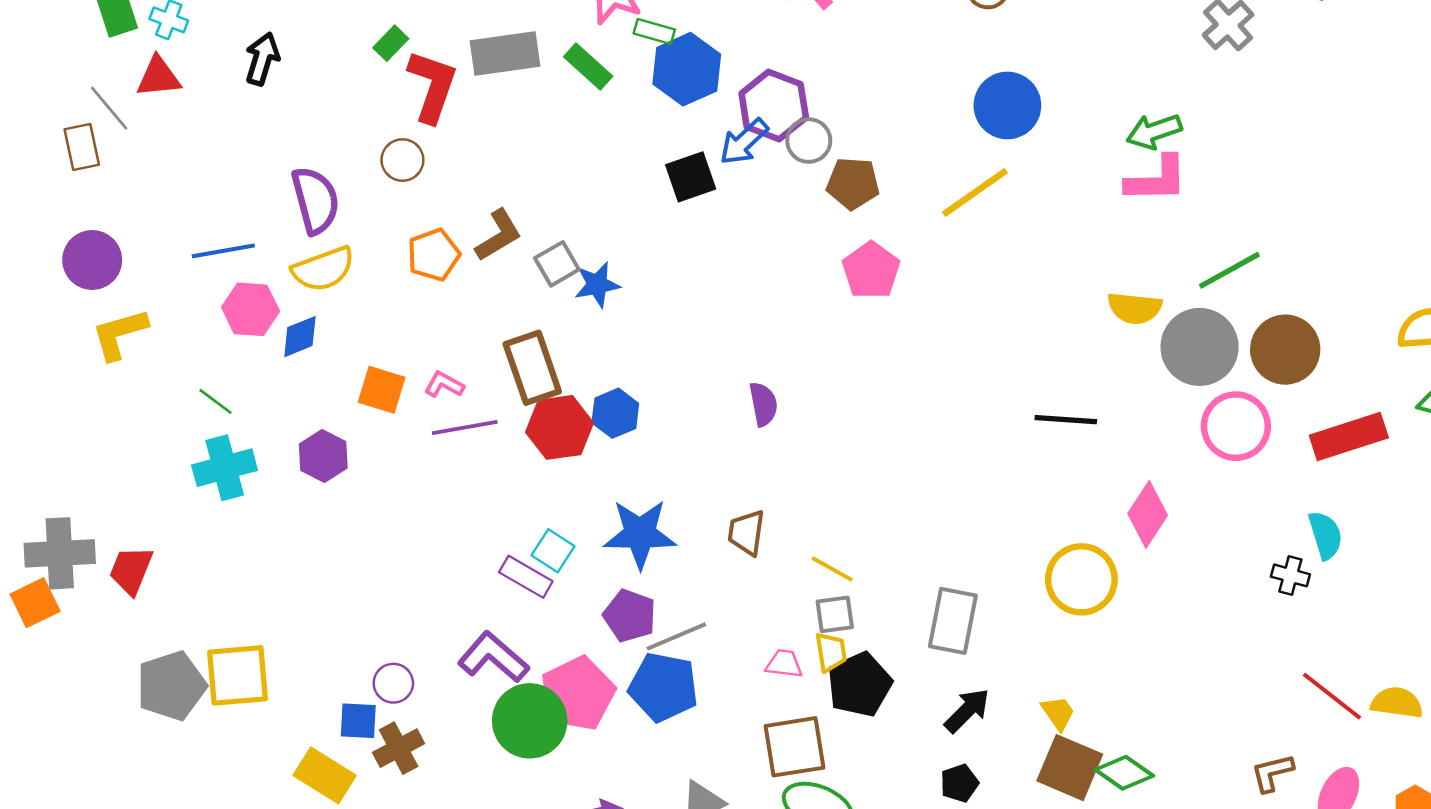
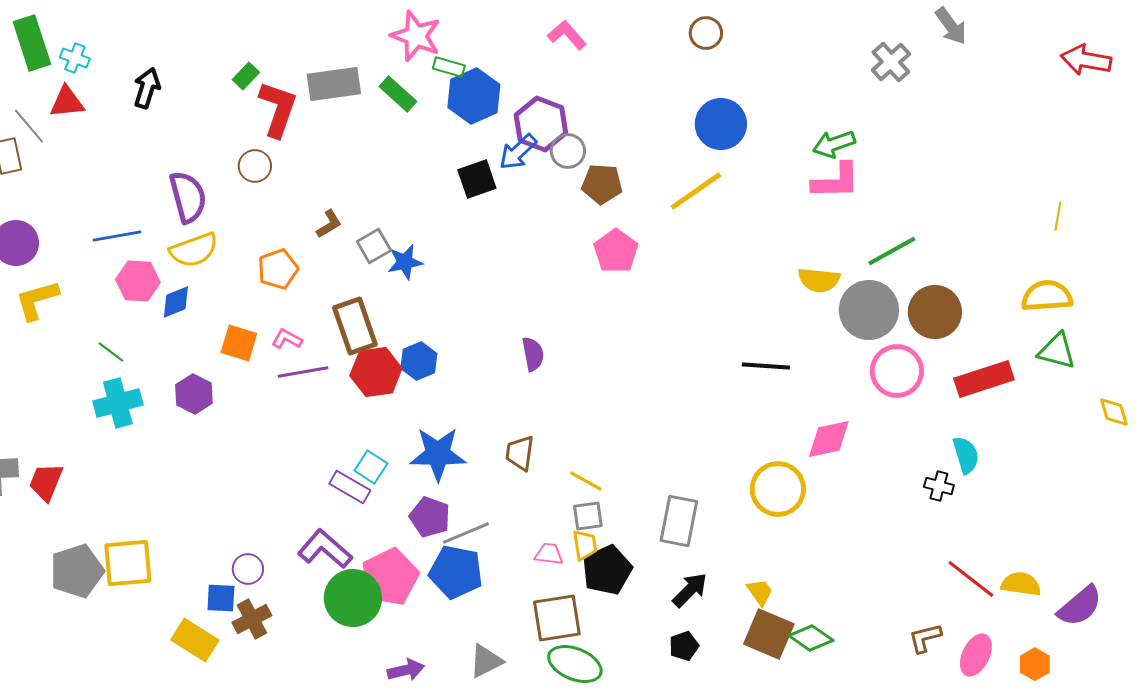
brown L-shape: (499, 235) -> (329, 224), size x0.7
orange pentagon: (434, 255) -> (278, 269), moved
pink diamond: (1148, 514) -> (829, 439), turned 45

